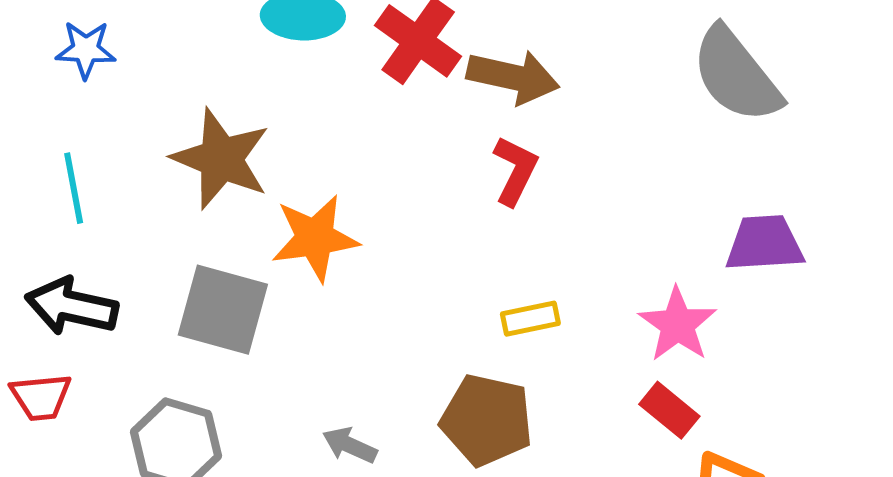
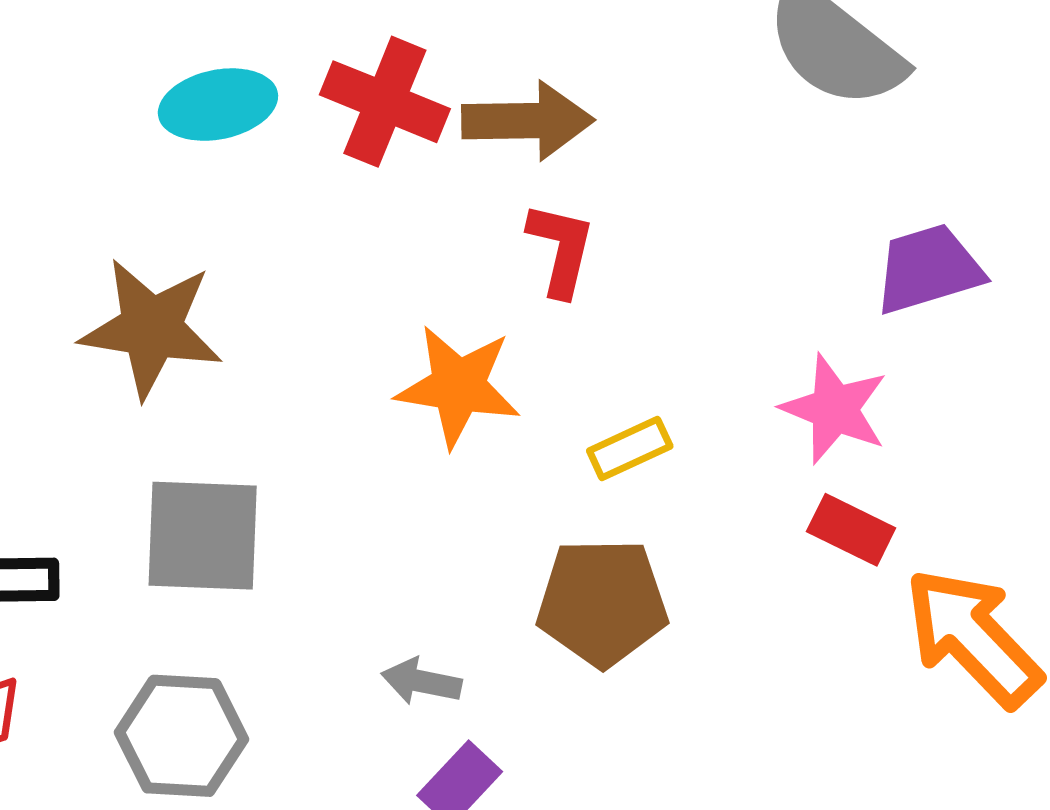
orange star: (315, 238) -> (458, 386), moved, turned 30

